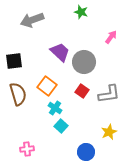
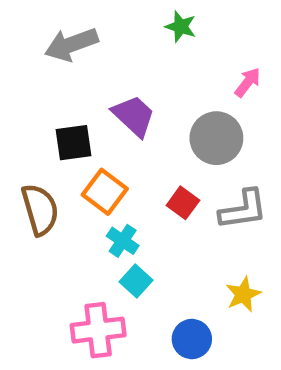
black square: (14, 61) -> (74, 143), moved
gray circle: (84, 62) -> (216, 138), moved
pink cross: (27, 149) -> (98, 330), moved, size x1.6

